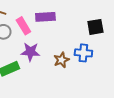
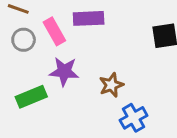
blue cross: (83, 53) -> (134, 118), moved, turned -36

